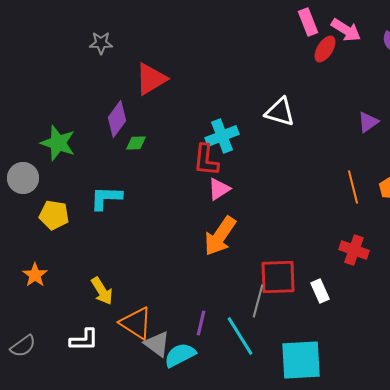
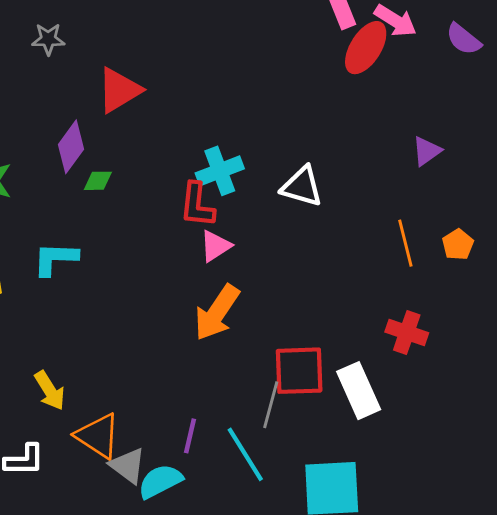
red ellipse: (325, 49) -> (366, 48), size x1.4
white triangle: (280, 112) -> (302, 186), moved
white rectangle: (320, 291) -> (359, 391), size x1.6

